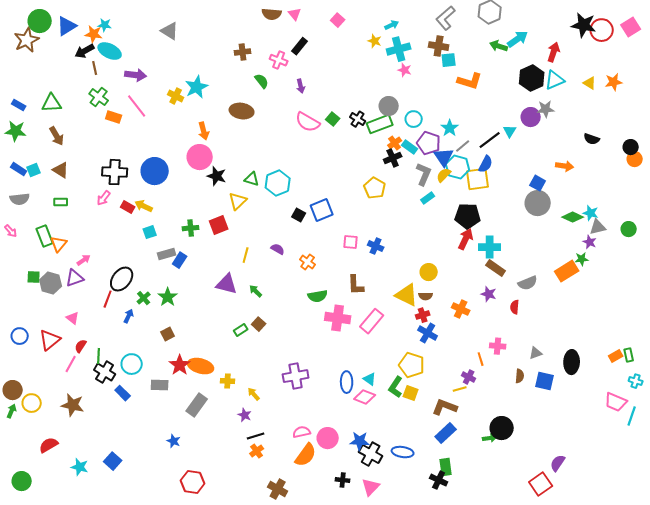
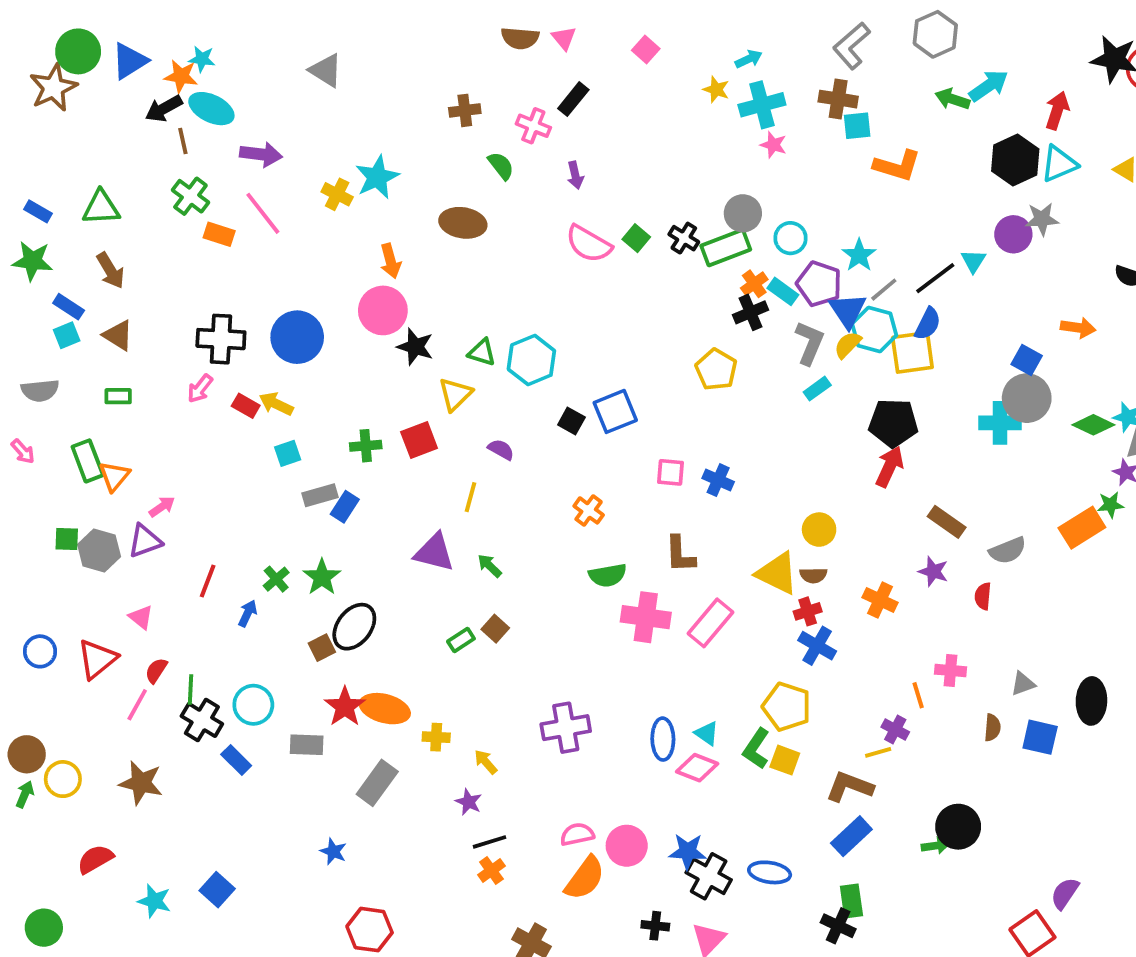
blue rectangle: (19, 169) -> (69, 307), moved
cyan cross: (490, 247) -> (1000, 423), moved
purple semicircle: (278, 249) -> (501, 450), moved
black ellipse: (122, 279) -> (354, 627), moved

